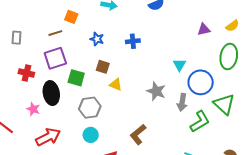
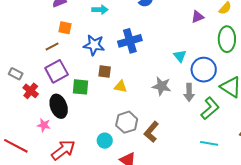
gray rectangle: (17, 38) -> (16, 74), moved, turned -56
blue star: (97, 39) -> (94, 45), size x1.5
blue cross: (133, 41) -> (130, 41), size x1.6
red cross: (26, 73) -> (31, 91), turned 35
gray hexagon: (90, 108) -> (127, 122), moved

